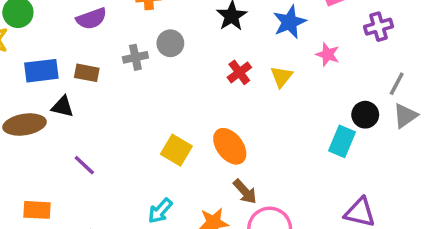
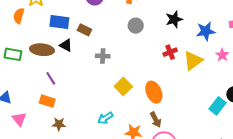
gray cross: (135, 57) -> (103, 56), moved
yellow triangle: (281, 77) -> (193, 61), size x1.5
purple line: (84, 165) -> (51, 78), moved
orange rectangle: (37, 210) -> (47, 101), moved

